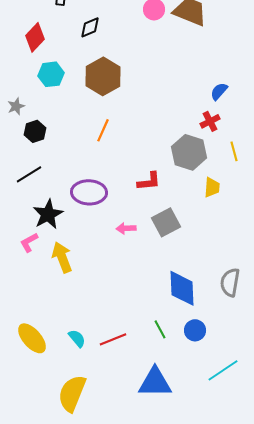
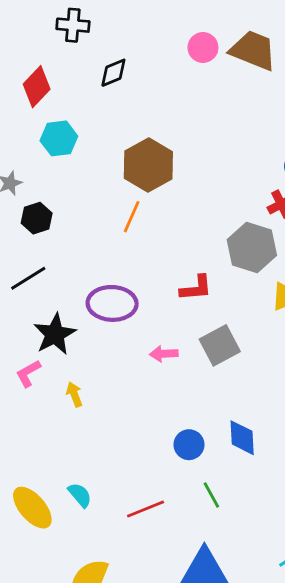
brown hexagon: (103, 76) -> (148, 165), moved
yellow arrow: (62, 257) -> (74, 394), size x0.6
blue diamond: (182, 288) -> (242, 438), size x0.7
blue circle: (195, 330) -> (189, 445), moved
cyan semicircle: (77, 338) -> (80, 495), moved

